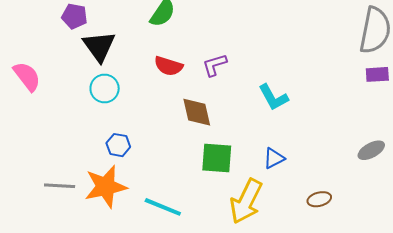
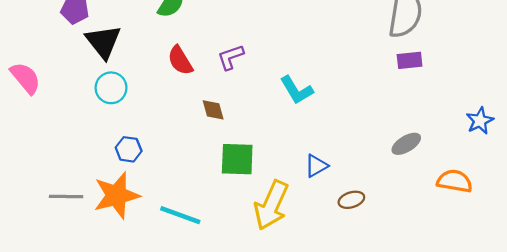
red semicircle: (168, 66) -> (180, 60), turned 44
brown diamond: (197, 112) -> (213, 110), size x0.7
blue triangle: (274, 158) -> (316, 166), moved

